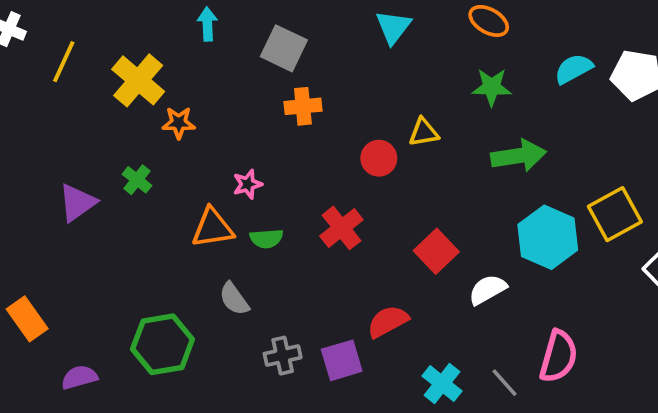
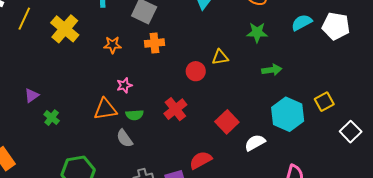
orange star: (179, 123) -> (113, 45), moved
green arrow: (519, 156) -> (272, 70), size x0.7
green cross: (137, 180) -> (52, 118), moved
purple triangle: (77, 203) -> (32, 95), size x0.7
yellow square: (615, 214) -> (324, 102), size x0.7
gray semicircle: (234, 299) -> (125, 138), moved

